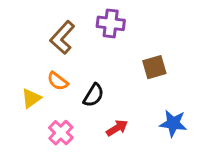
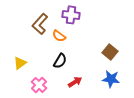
brown square: (154, 67) -> (110, 52), moved, turned -35
orange semicircle: (58, 81) -> (59, 36), moved

